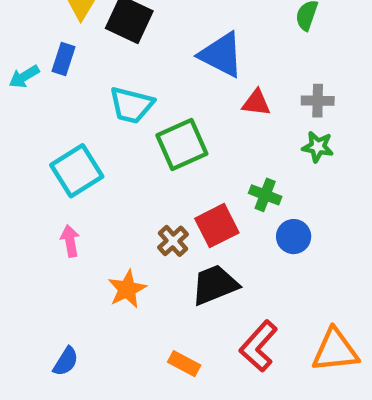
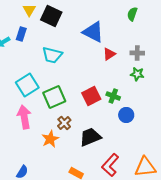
red triangle: (256, 103) -> (109, 54), turned -40
green square: (182, 145) -> (54, 97), moved
red square: (217, 226) -> (91, 96), moved
pink arrow: (70, 241) -> (24, 117), size x1.6
brown cross: (173, 241) -> (64, 123), moved

